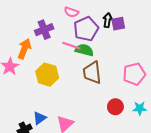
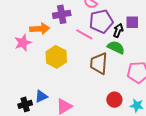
black arrow: (108, 20) -> (118, 31), moved
orange arrow: (24, 49) -> (40, 29), turned 54
green semicircle: (84, 50) -> (116, 47), moved

